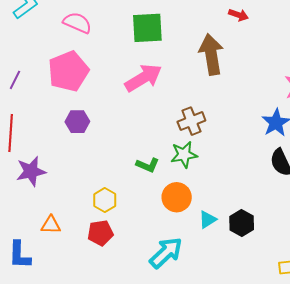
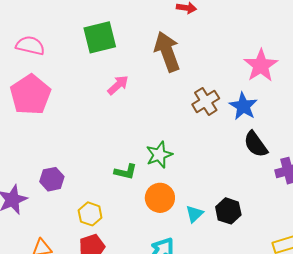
pink arrow: (143, 78) -> (118, 85), moved, size x0.6
brown cross: (191, 121) -> (206, 101), moved
purple hexagon: (77, 122) -> (52, 179), moved

